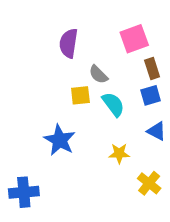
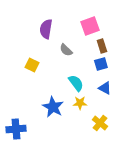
yellow square: (80, 95) -> (32, 65), moved, turned 32
cyan semicircle: (113, 104) -> (76, 83), moved
blue star: (60, 140) -> (53, 107), moved

